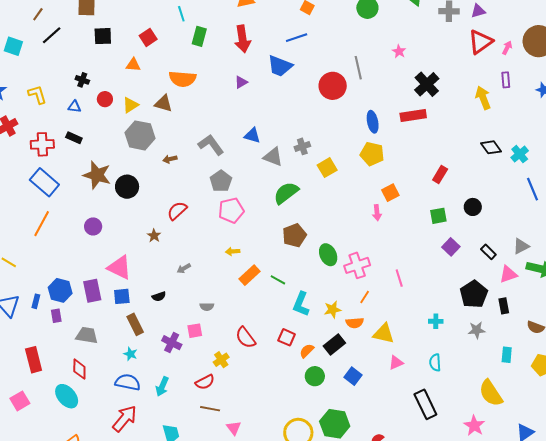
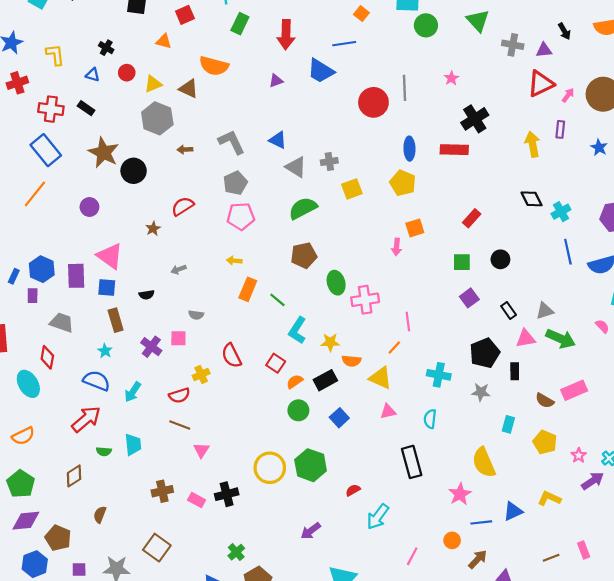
orange rectangle: (250, 275) -> (248, 289), turned -35
orange line: (365, 297) -> (394, 347), moved
cyan cross: (436, 321) -> (439, 375), size x1.5

